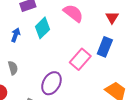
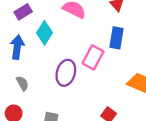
blue arrow: (16, 35) -> (17, 47), size x1.5
purple ellipse: (51, 83) -> (66, 73), moved

